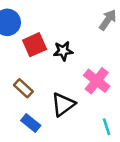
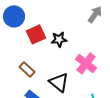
black triangle: (63, 104) -> (59, 82), turned -45

